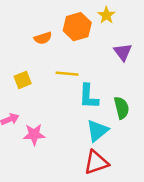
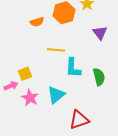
yellow square: (23, 80) -> (25, 74), moved
cyan triangle: (97, 131) -> (56, 95), moved
pink star: (34, 134) -> (30, 98), turned 30

